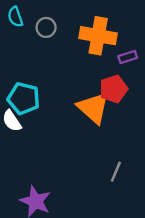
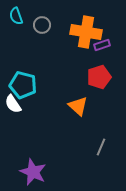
purple rectangle: (128, 57) -> (102, 45), moved
orange triangle: (93, 108) -> (78, 106), moved, size x0.7

